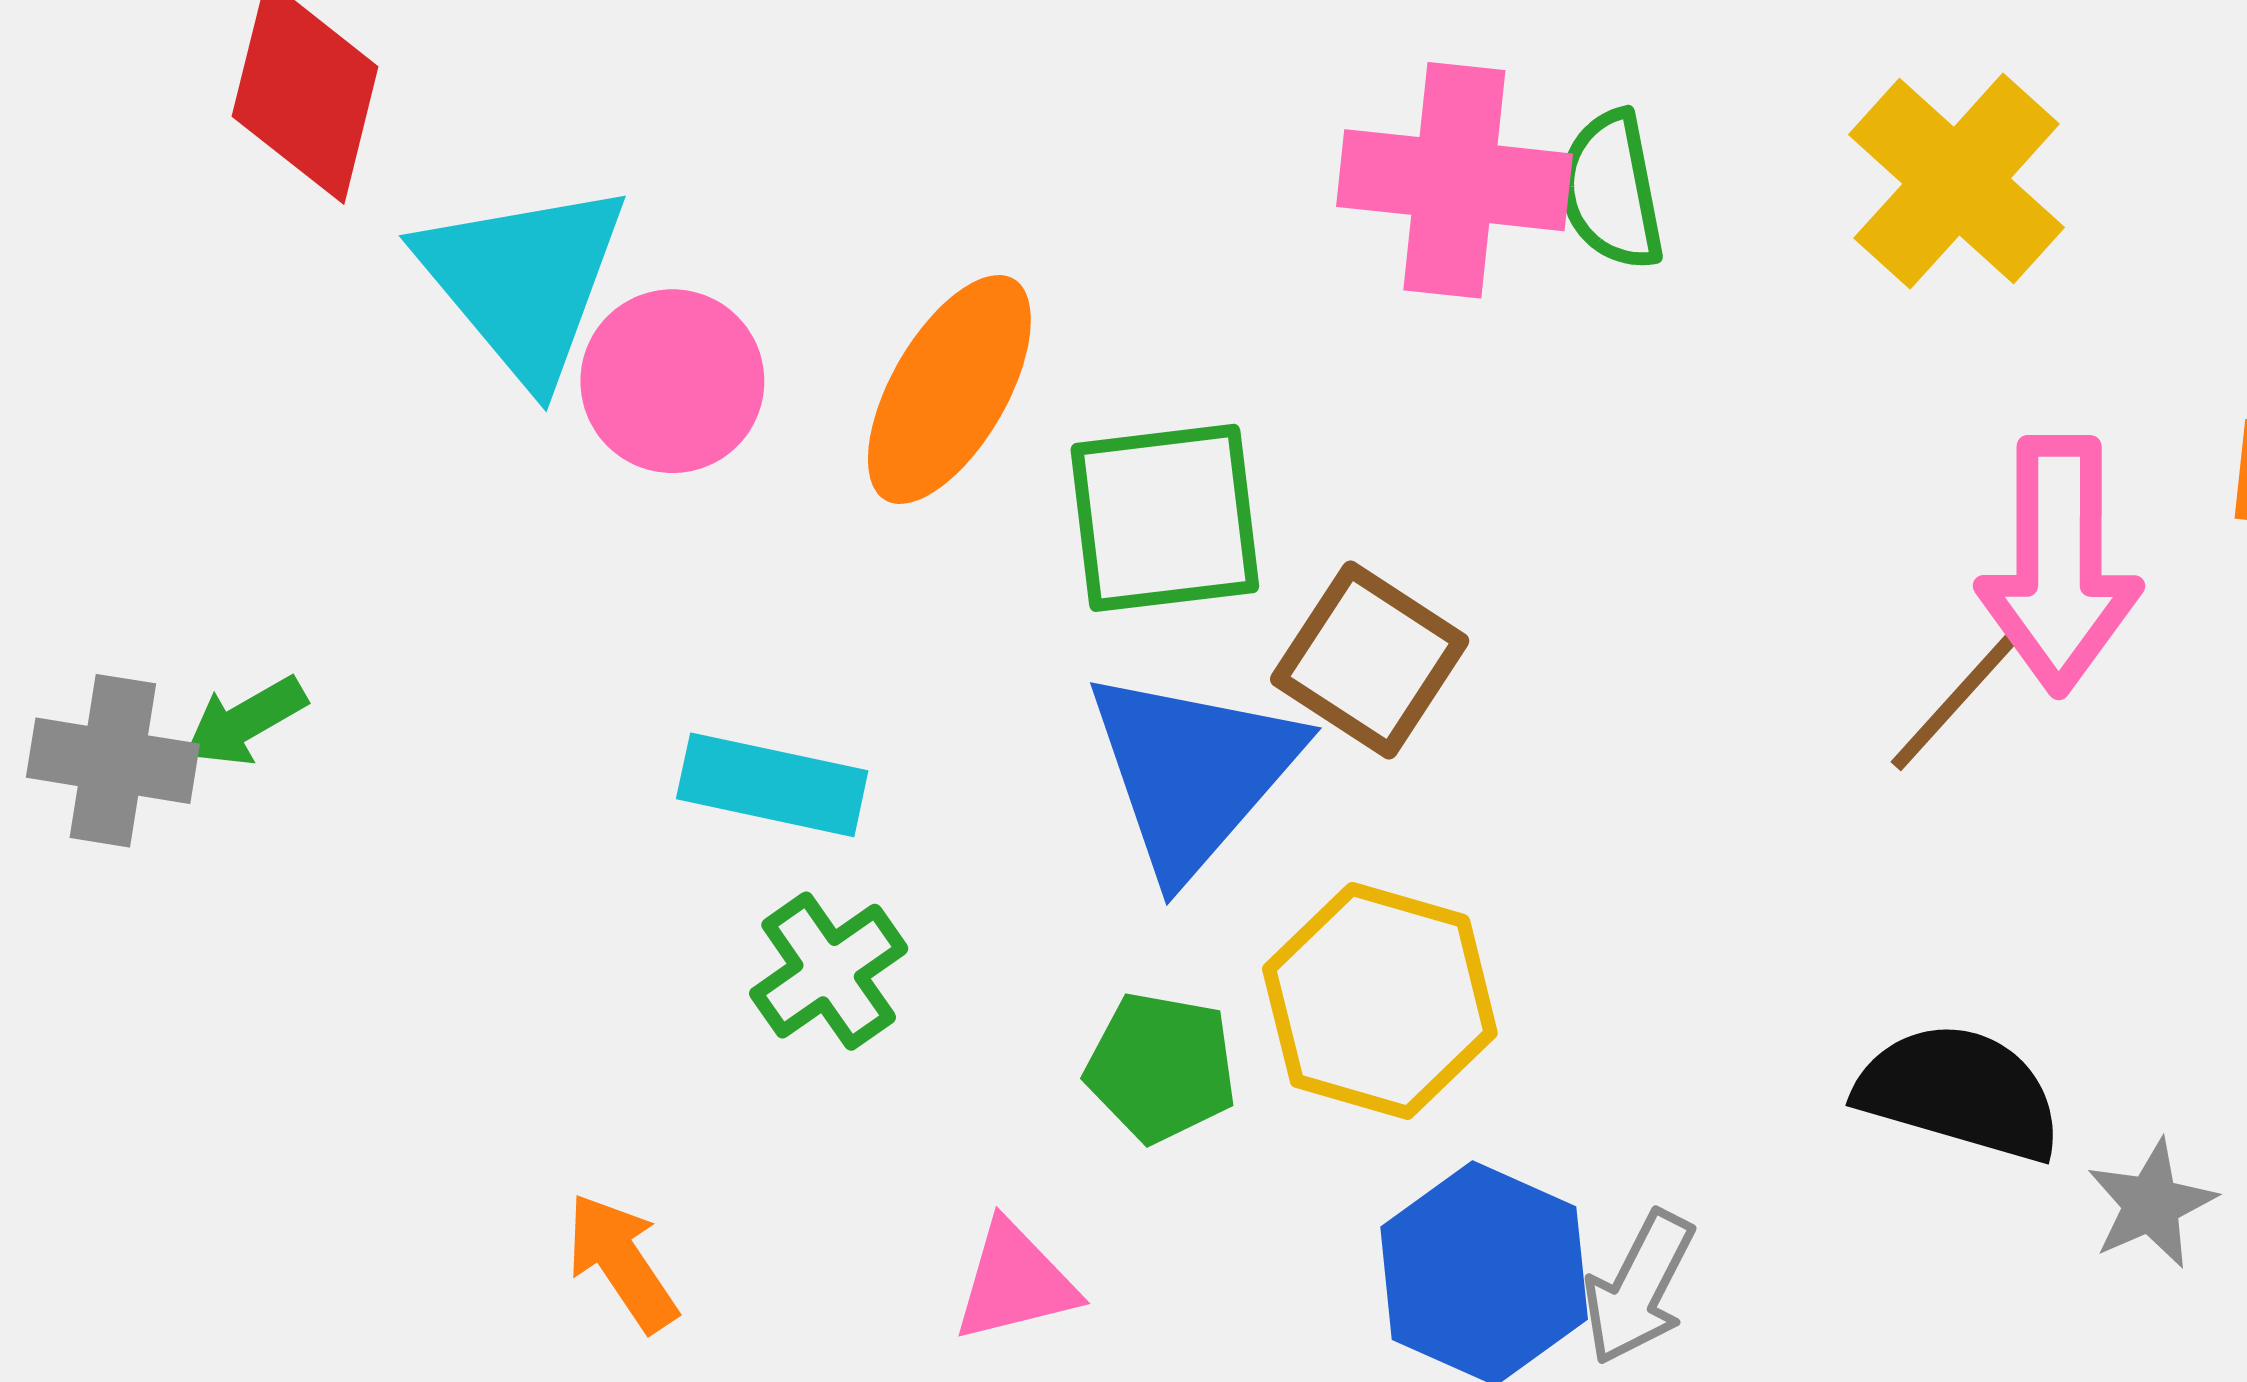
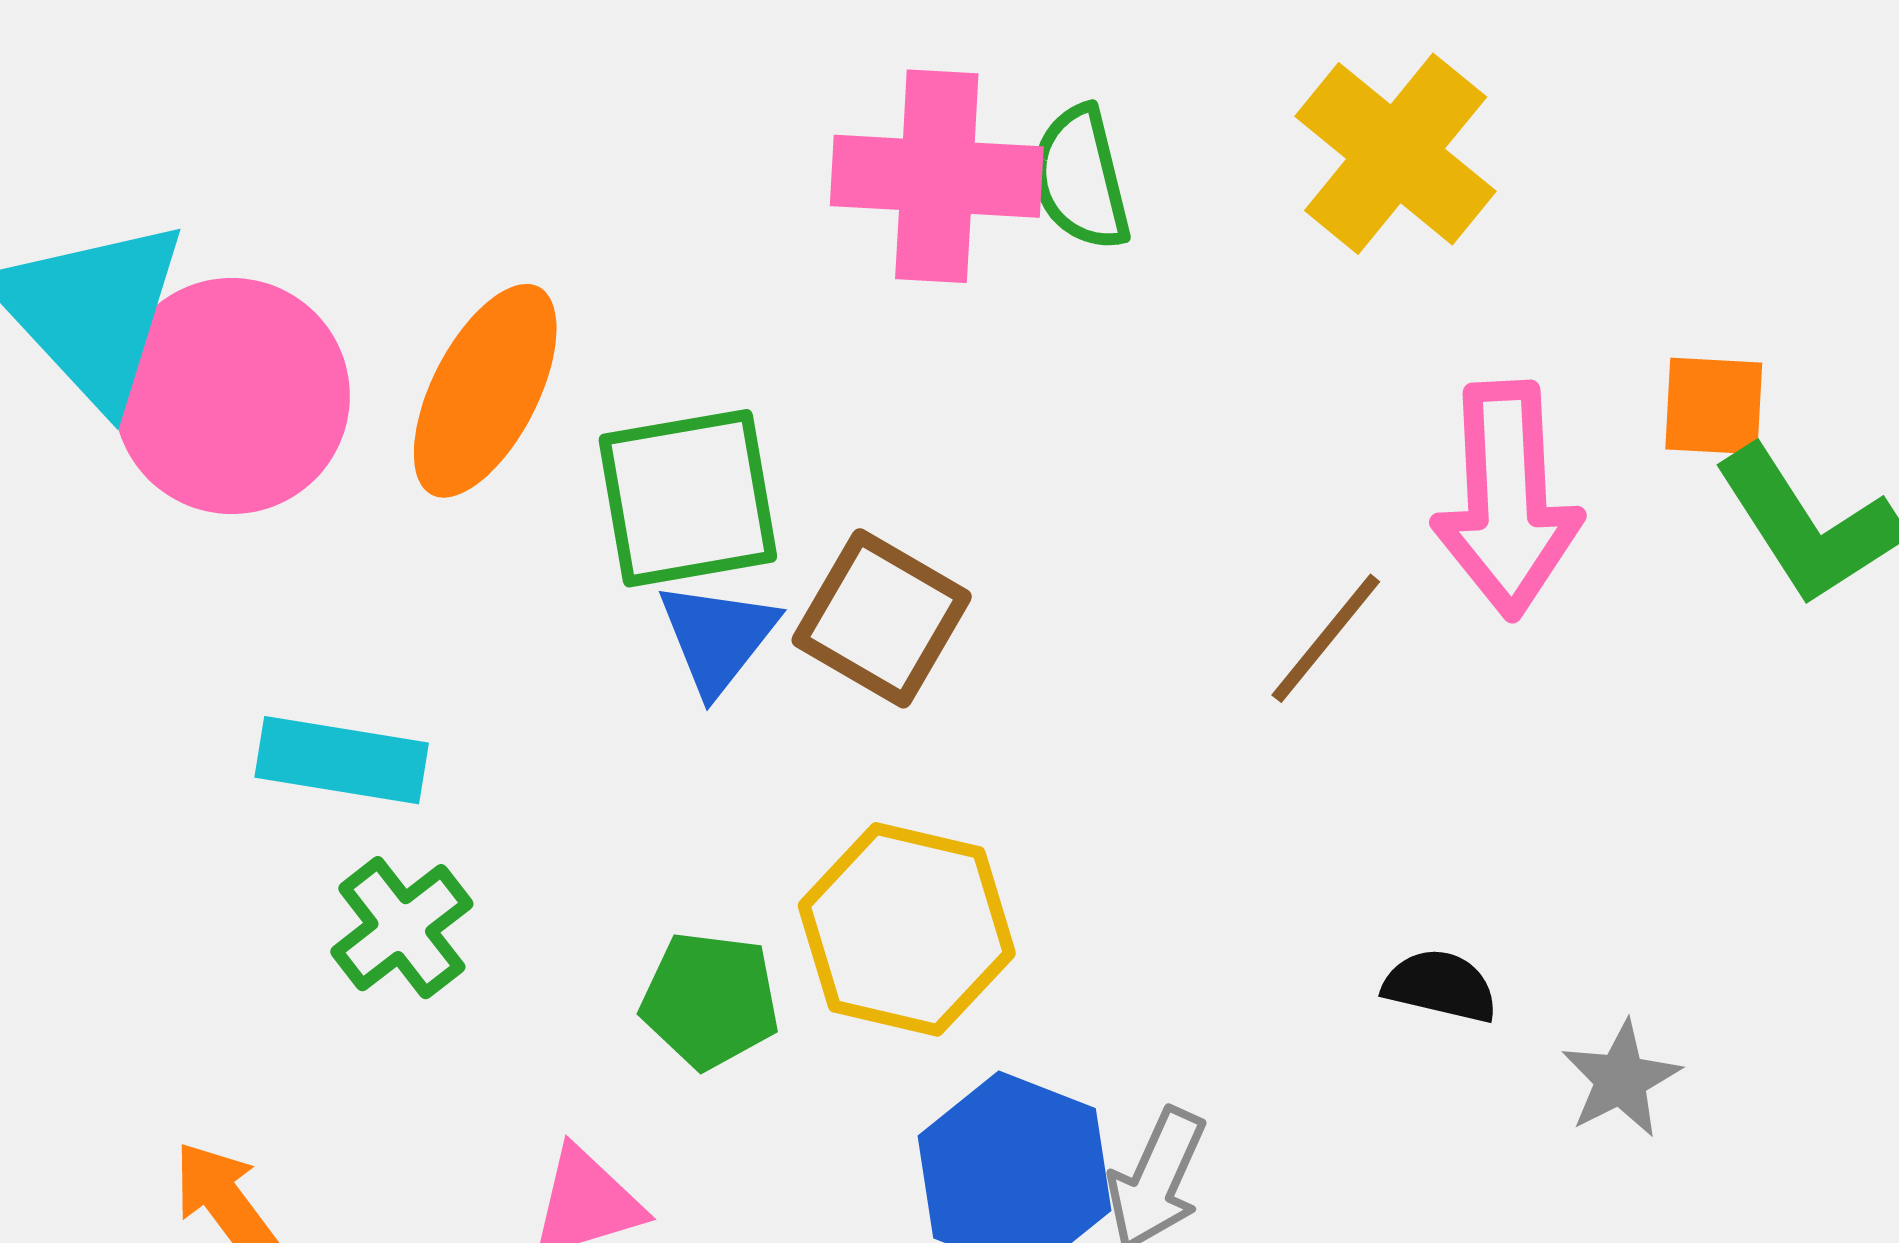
pink circle: (672, 381) -> (232, 396), size x1.4
brown line: (1953, 703) -> (1326, 638), moved
blue triangle: (1193, 772) -> (718, 637), moved, size x0.6
black semicircle: (1959, 1092) -> (1440, 986), size x0.6

